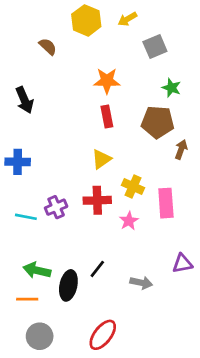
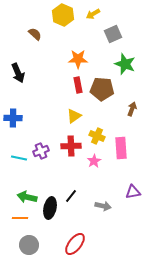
green star: (171, 88) -> (125, 64), size x1.5
brown pentagon: (158, 122) -> (102, 89), moved

